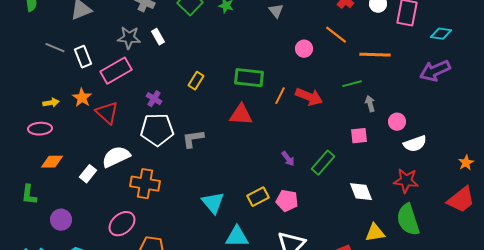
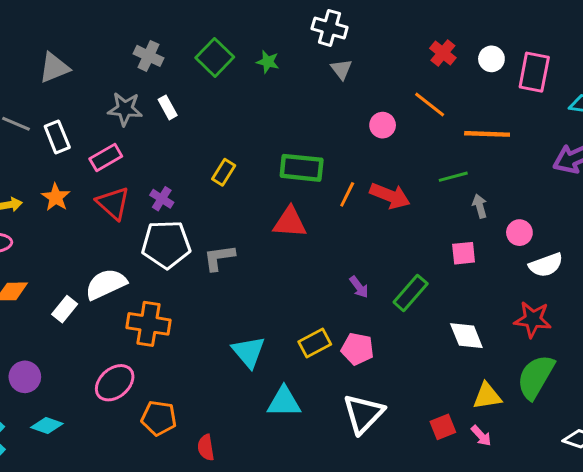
pink rectangle: (116, 71) -> (106, 158), size x0.7
red triangle: (107, 113) -> (113, 203), moved
green semicircle: (408, 220) -> (536, 377), turned 48

